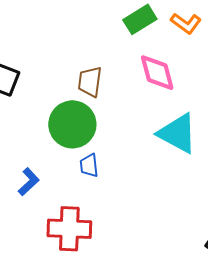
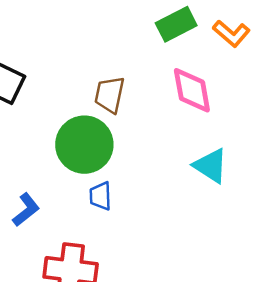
cyan triangle: (178, 133) -> (211, 166), size x0.7

